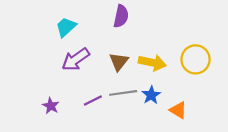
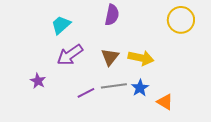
yellow circle: (196, 59) -> (181, 20), moved
purple star: (51, 106) -> (38, 81), moved

